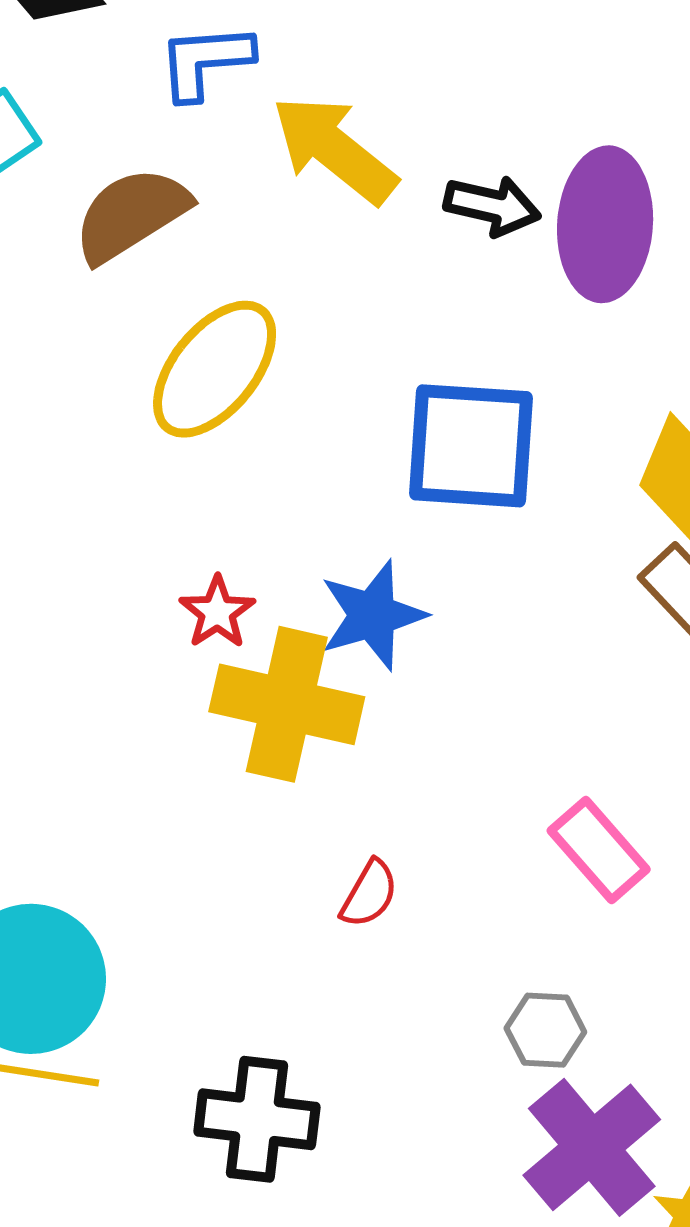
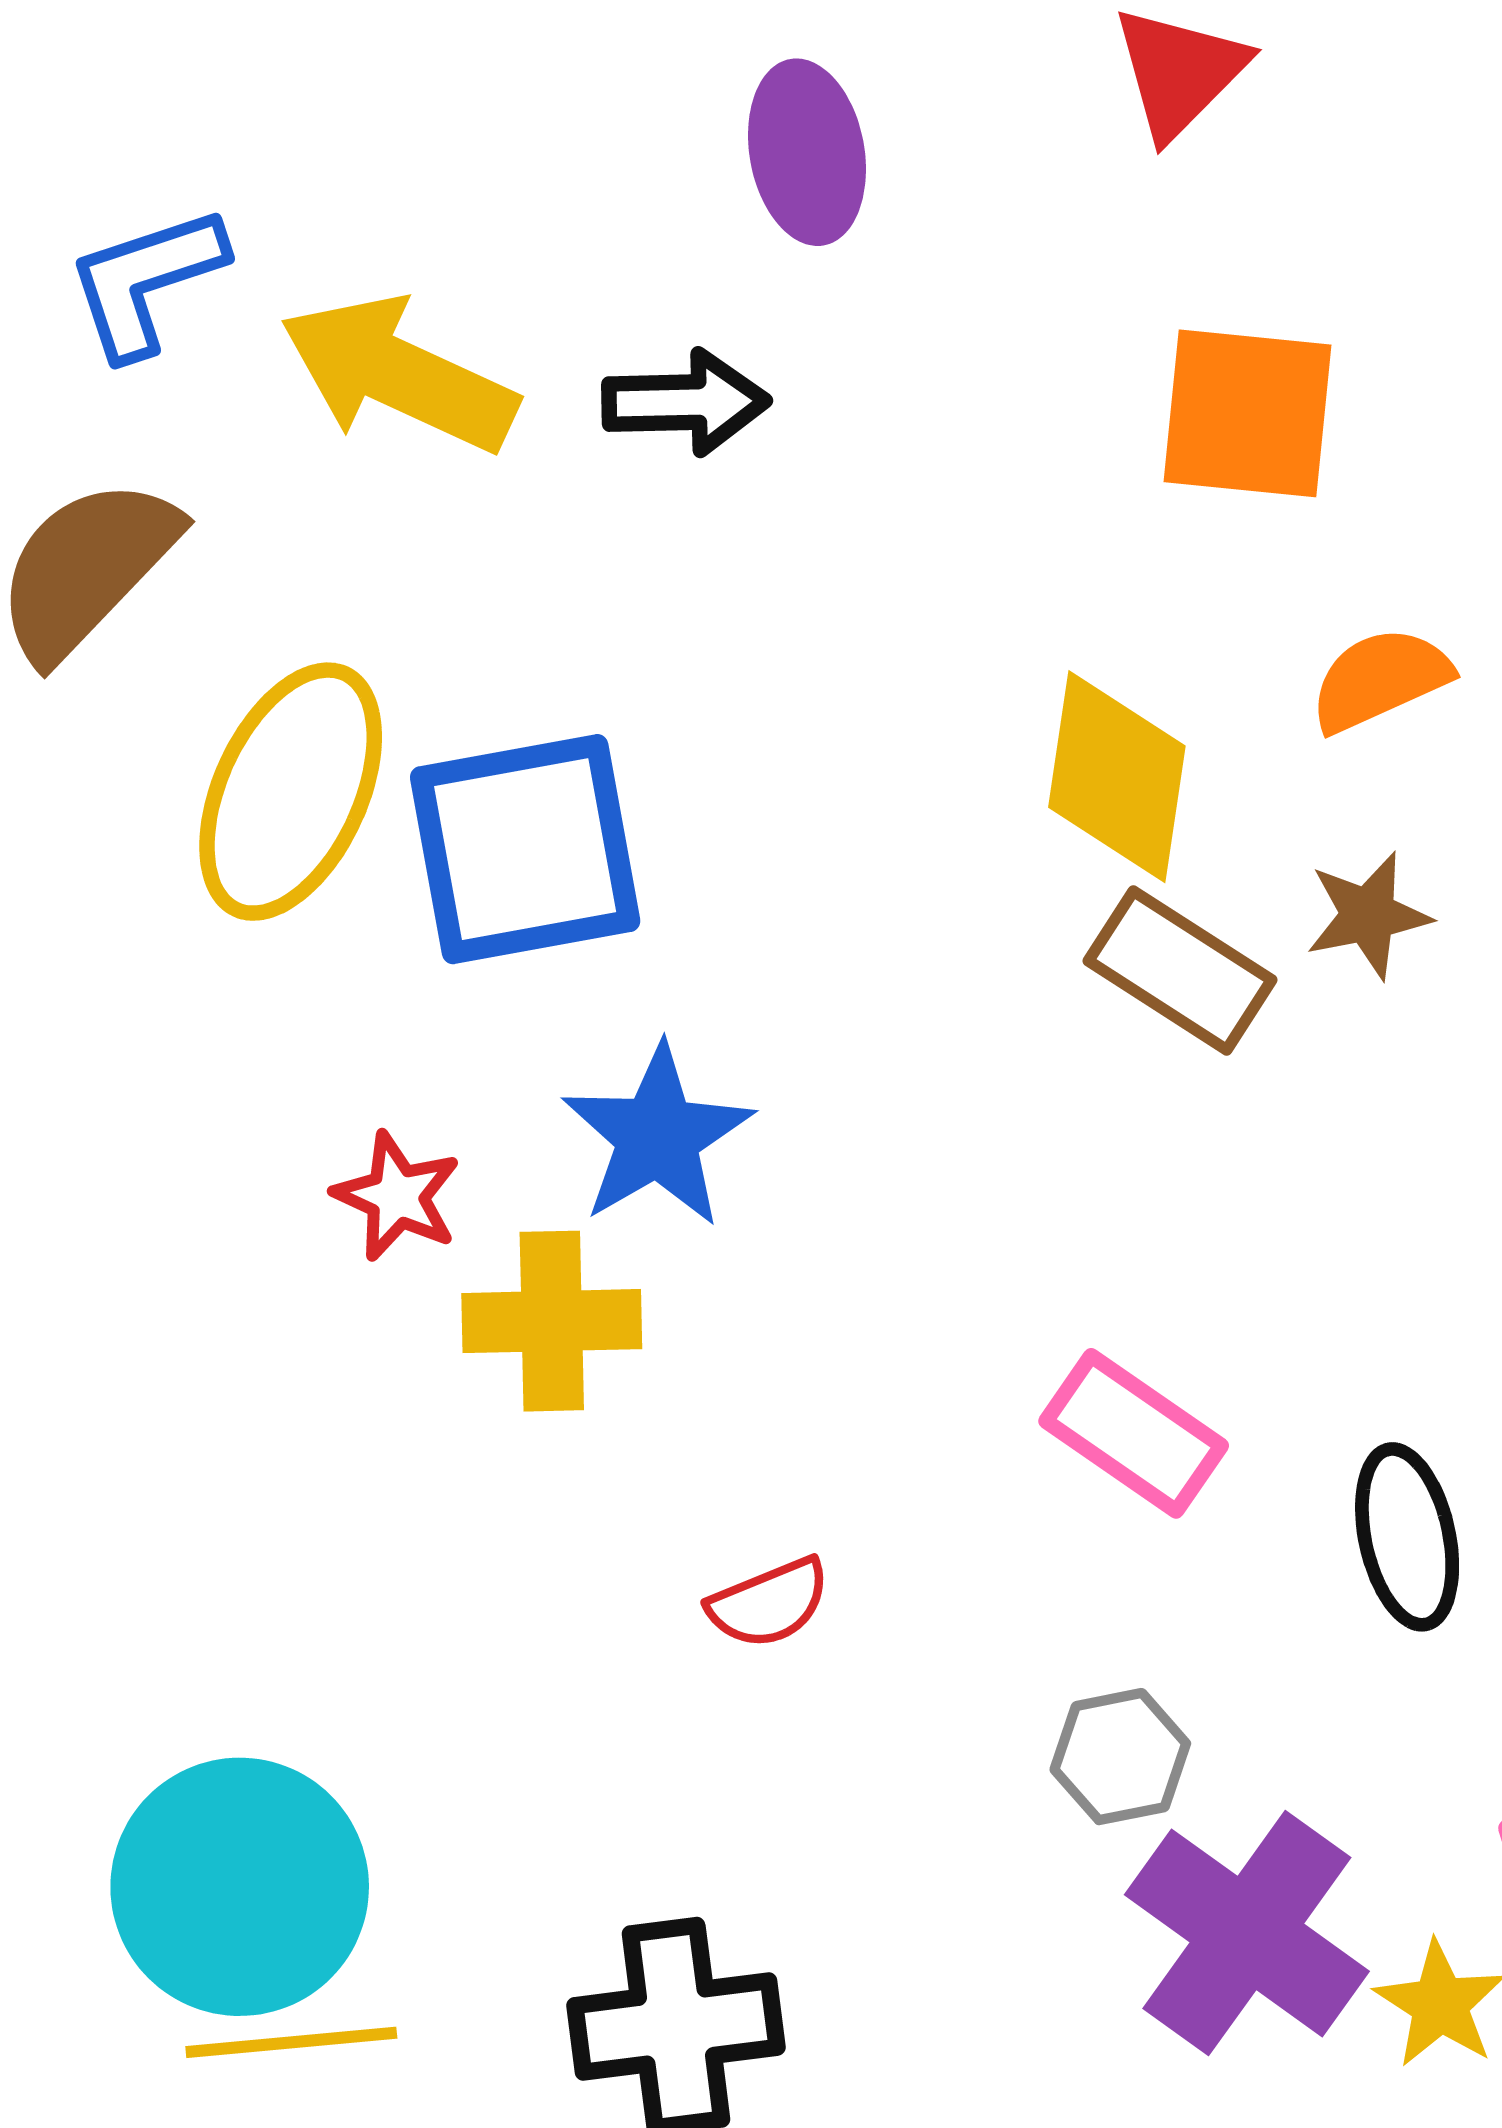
purple ellipse: (605, 224) -> (807, 152), moved, size x0.7
blue square: (471, 446) -> (525, 849), moved
yellow cross: (287, 704) -> (552, 1321), size x0.7
red semicircle: (369, 894) -> (769, 1603), turned 52

